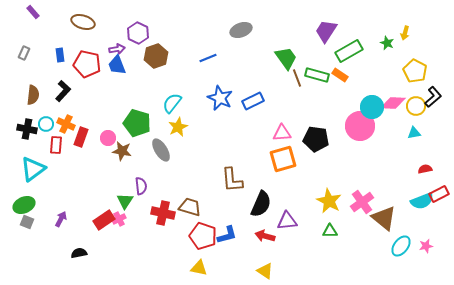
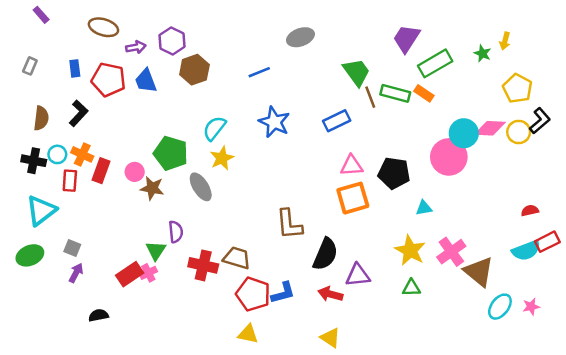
purple arrow: (117, 49) -> (136, 47), moved
blue rectangle: (253, 101) -> (337, 121), moved
cyan triangle: (414, 133) -> (424, 208), moved
gray square: (27, 222) -> (72, 248), moved

